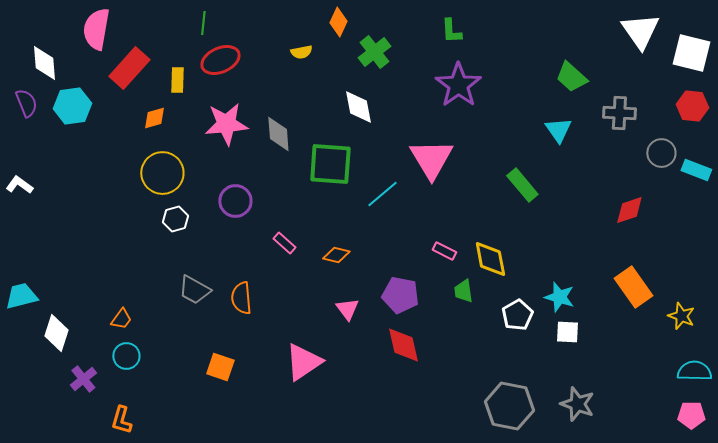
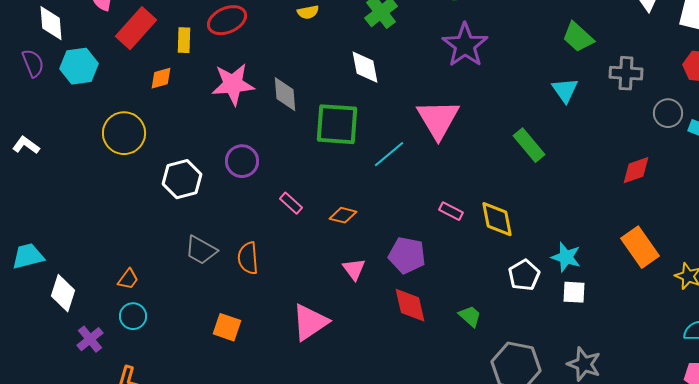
yellow circle: (162, 173) -> (124, 133), moved
white hexagon: (175, 219) -> (182, 179), size x1.5
green trapezoid: (463, 291) -> (470, 316), moved, turned 140

